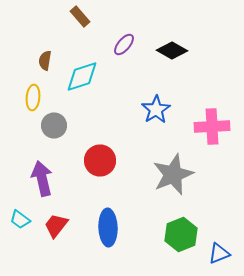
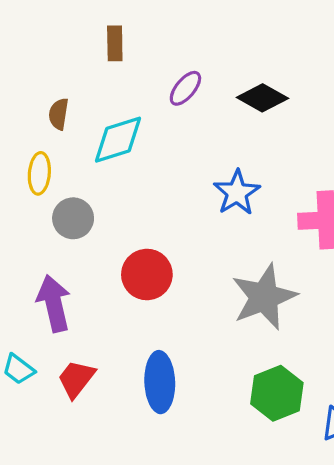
brown rectangle: (80, 16) -> (115, 43), turned 40

